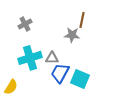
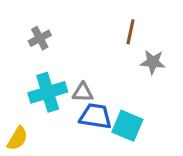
gray star: (72, 35) -> (153, 62), moved
blue trapezoid: (60, 73) -> (95, 116), turned 70

